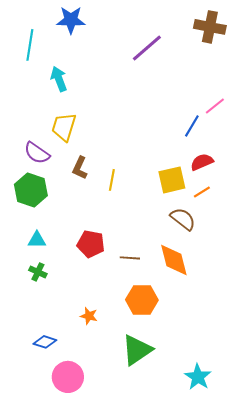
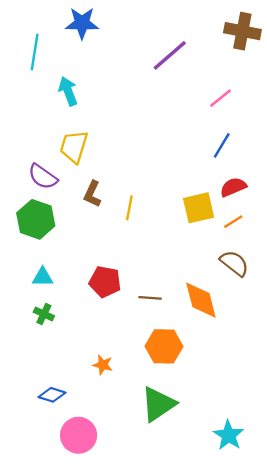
pink line: (215, 106) -> (221, 98), moved
brown semicircle: (183, 219) -> (234, 263), moved

